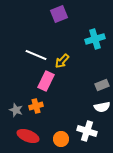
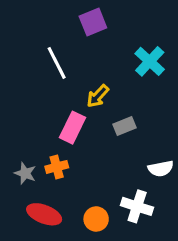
cyan cross: (95, 39) -> (150, 61), turned -30
white line: (36, 55) -> (57, 63), moved, turned 40
gray rectangle: (102, 85) -> (124, 126), moved

